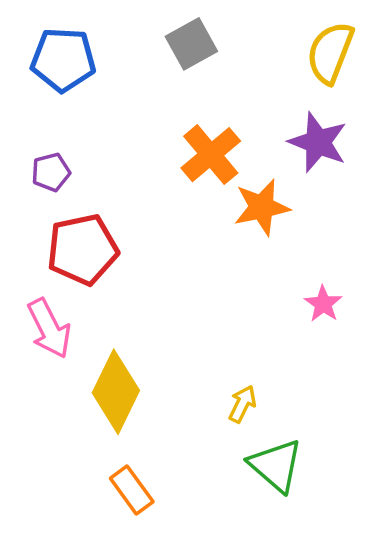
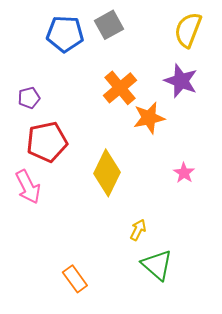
blue pentagon: (63, 60) -> (65, 34), moved
yellow diamond: (116, 392) -> (107, 173), moved

